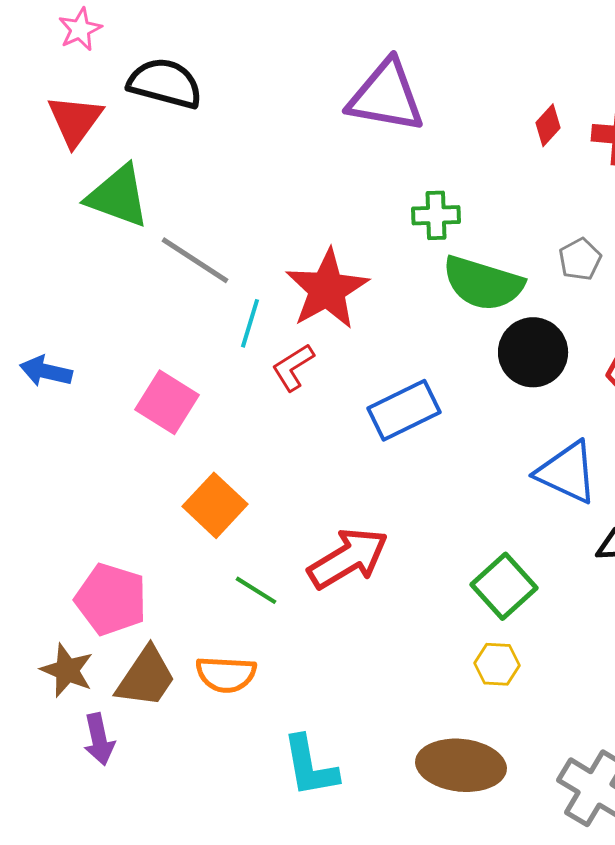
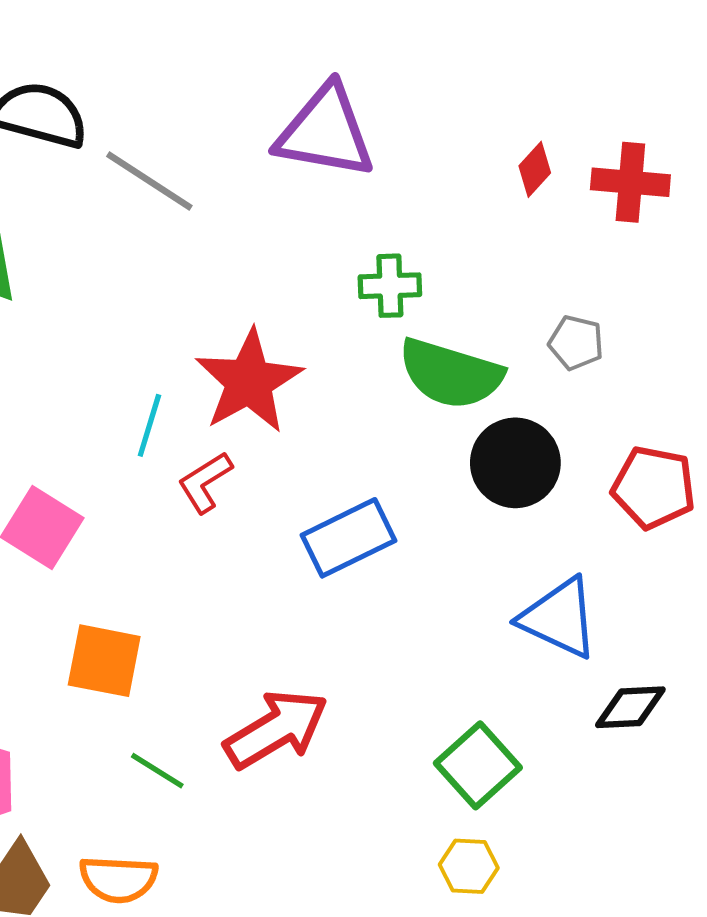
gray pentagon: (580, 259) -> (576, 343), turned -30
gray line: (195, 260) -> (149, 181), moved
orange square: (215, 505) -> (104, 661), turned -32

